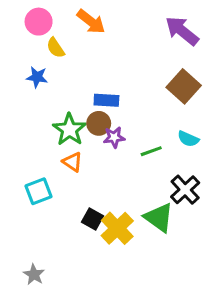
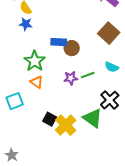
blue star: (37, 77) -> (26, 24), moved
brown circle: (99, 123) -> (72, 48), moved
purple star: (114, 137) -> (71, 78), moved

